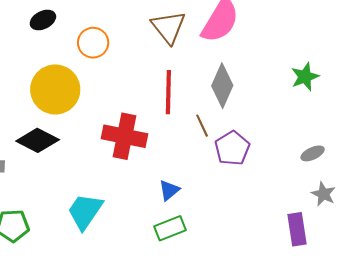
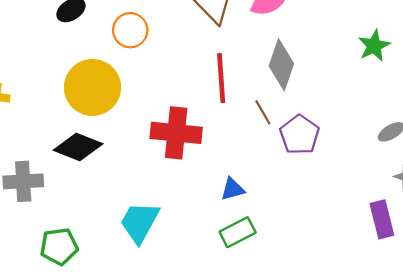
blue triangle: (169, 190) -> (233, 189), turned 30

